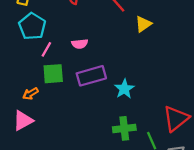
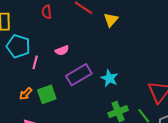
green square: (53, 74) -> (47, 94), moved
orange arrow: (30, 94) -> (26, 94), moved

